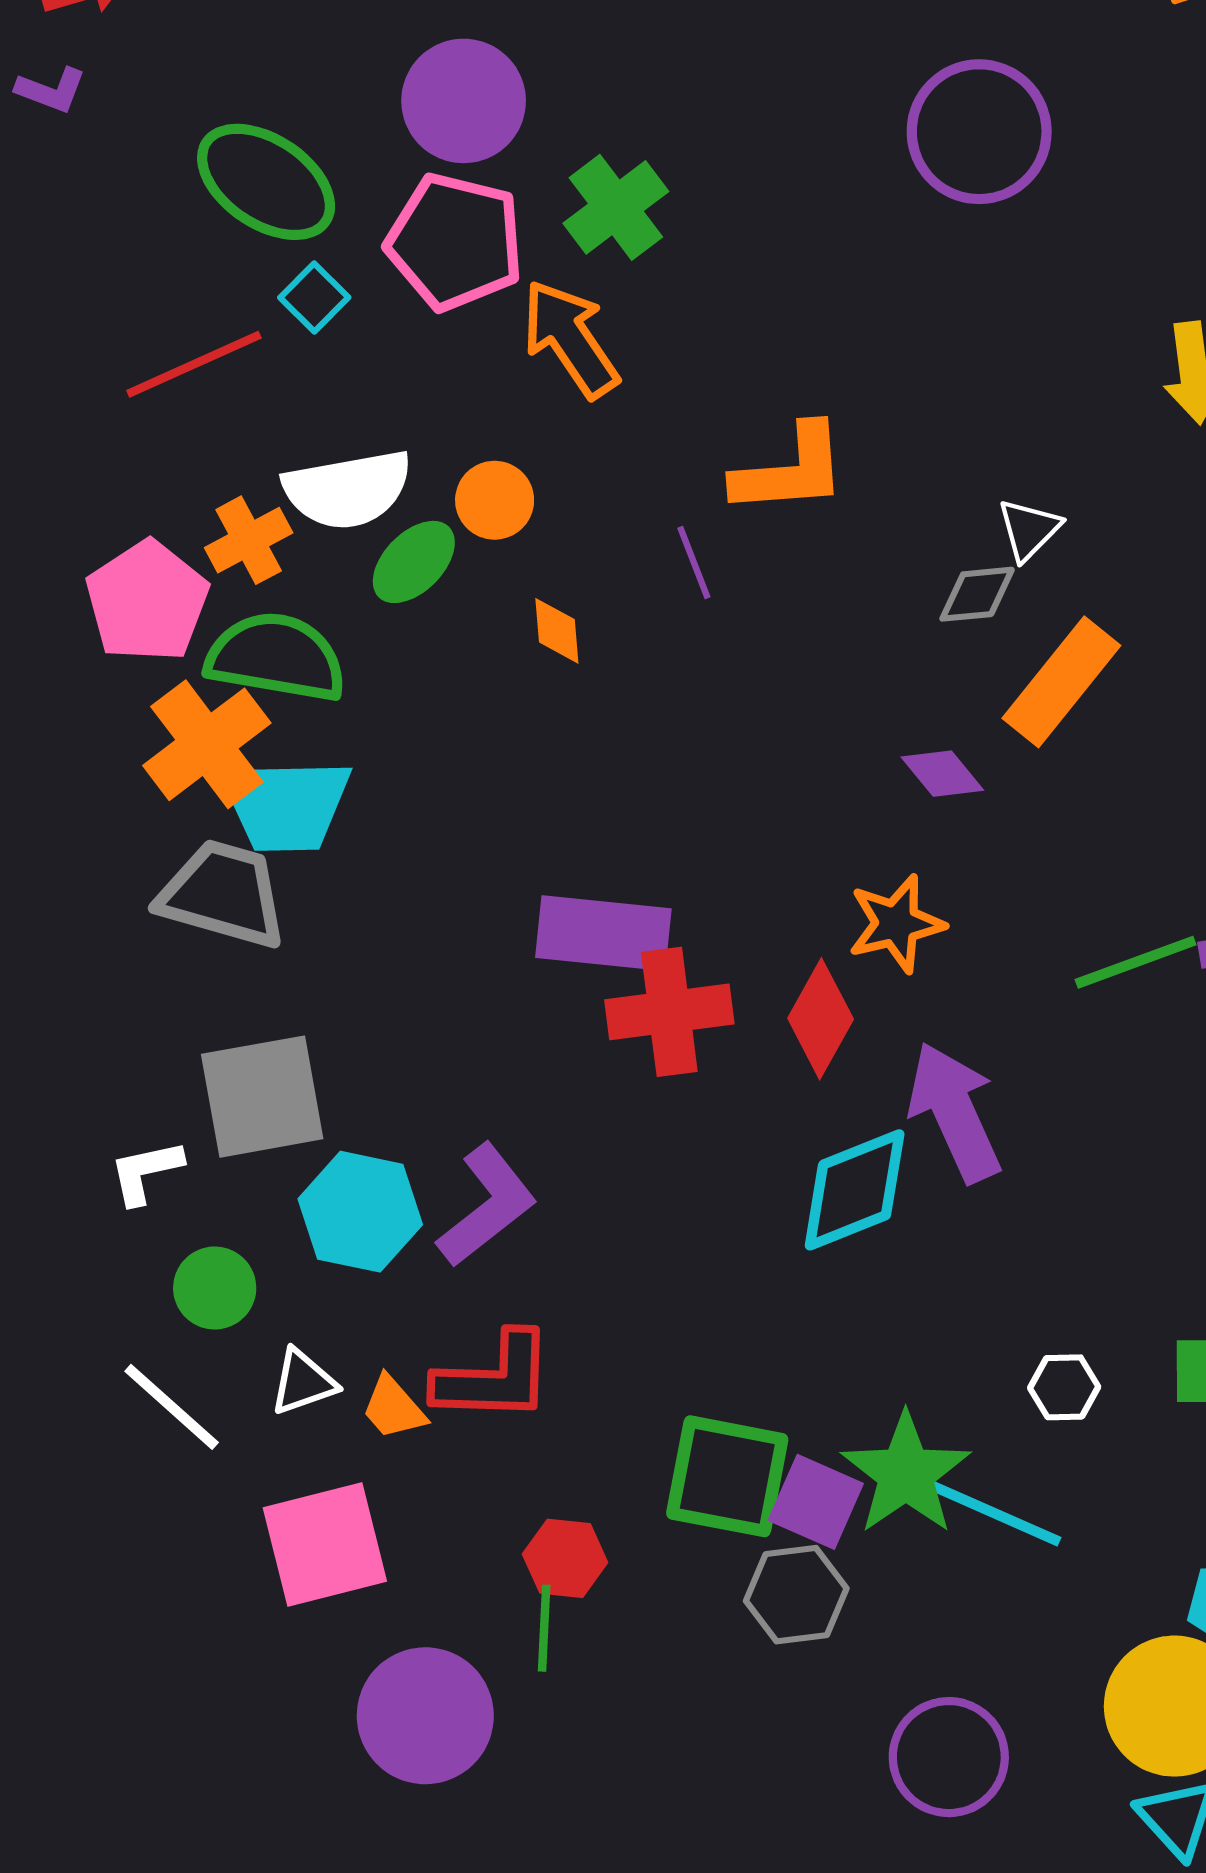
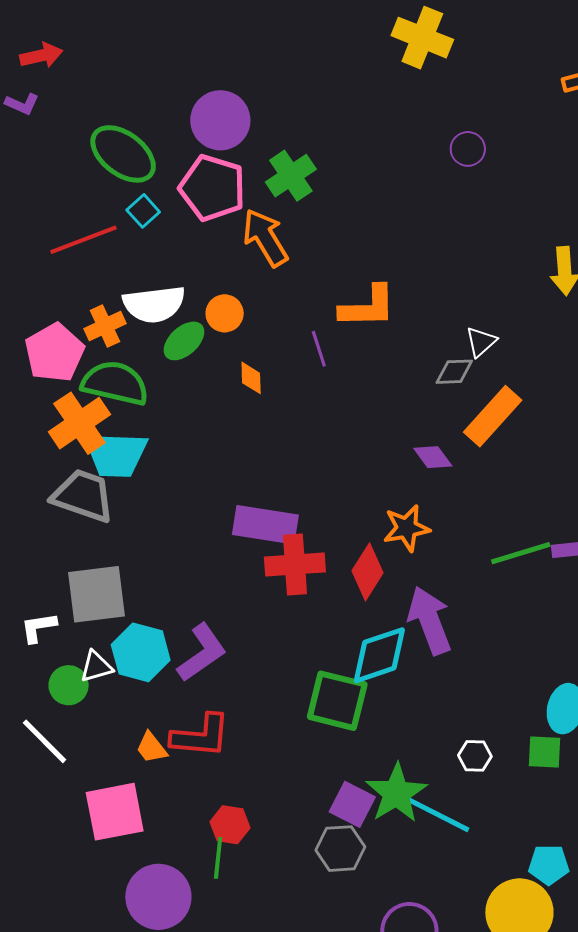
purple circle: (979, 132) -> (468, 149), size x0.5
white triangle: (303, 1382) -> (96, 667), moved
green square: (727, 1476) -> (337, 701), moved

